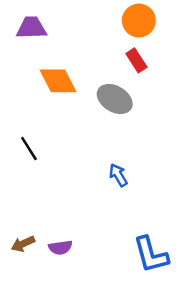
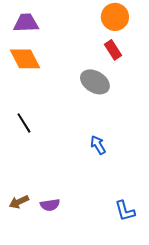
orange diamond: (58, 81) -> (25, 59), moved
blue L-shape: (151, 255) -> (125, 211), size x0.7

